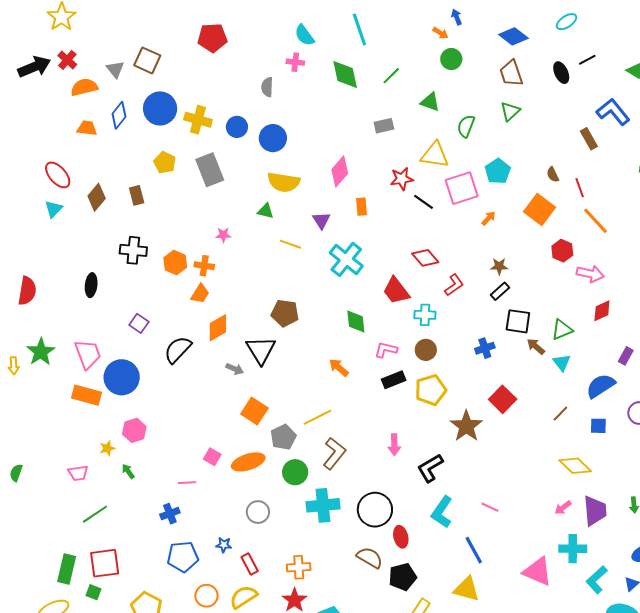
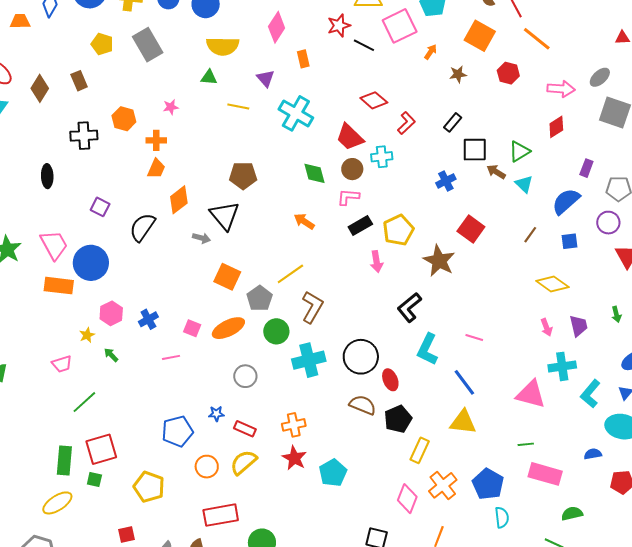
orange hexagon: (175, 263) -> (124, 119), moved
brown star: (499, 266) -> (458, 74), moved
pink arrow: (590, 274) -> (561, 89), moved
brown circle: (426, 350) -> (352, 169), moved
pink arrow: (394, 445) -> (377, 262), moved
pink arrow: (563, 508) -> (546, 327), turned -66
purple trapezoid: (595, 511) -> (579, 326), size x0.7
blue cross: (170, 514) -> (148, 319), moved
red rectangle: (250, 564) -> (245, 429), turned -30

